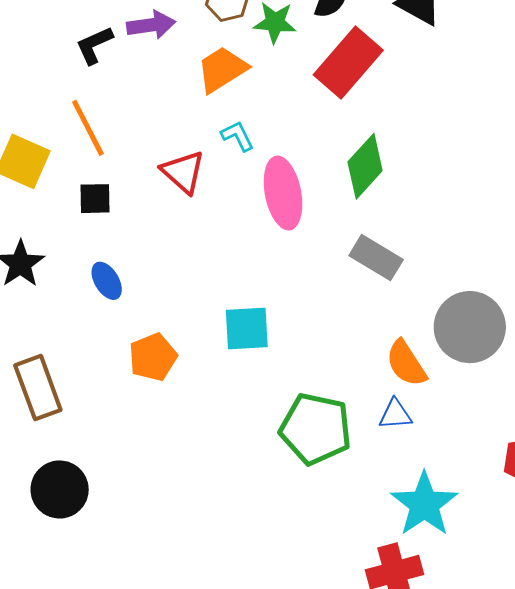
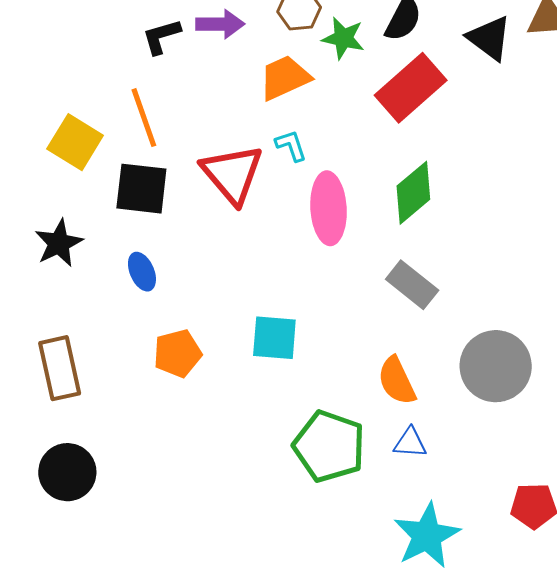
red triangle: (183, 172) -> (232, 174), size x1.4
black square: (95, 199) -> (141, 189), size x1.6
orange semicircle: (406, 363) -> (397, 381), moved

